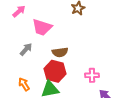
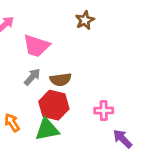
gray arrow: (26, 49) -> (32, 77), moved

